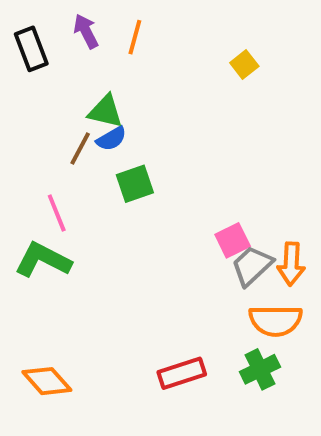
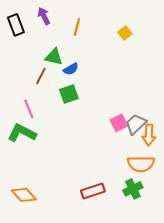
orange line: (135, 37) -> (77, 27), moved
blue semicircle: (111, 139) -> (71, 69), moved
gray trapezoid: (252, 266) -> (136, 124), moved

